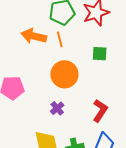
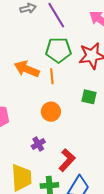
orange circle: (64, 74) -> (51, 112), size x0.7
red L-shape: (100, 111) -> (67, 160), moved

